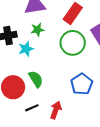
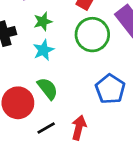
cyan star: (26, 49) -> (43, 50), moved

